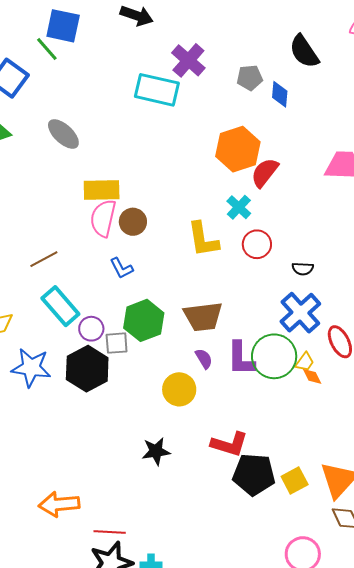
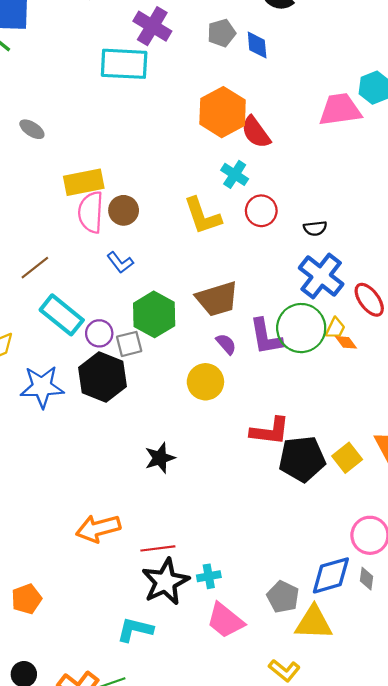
gray ellipse: (63, 134) -> (32, 129), size x0.7
red semicircle: (265, 173) -> (256, 132), turned -64
black star: (156, 451) -> (160, 458), moved

